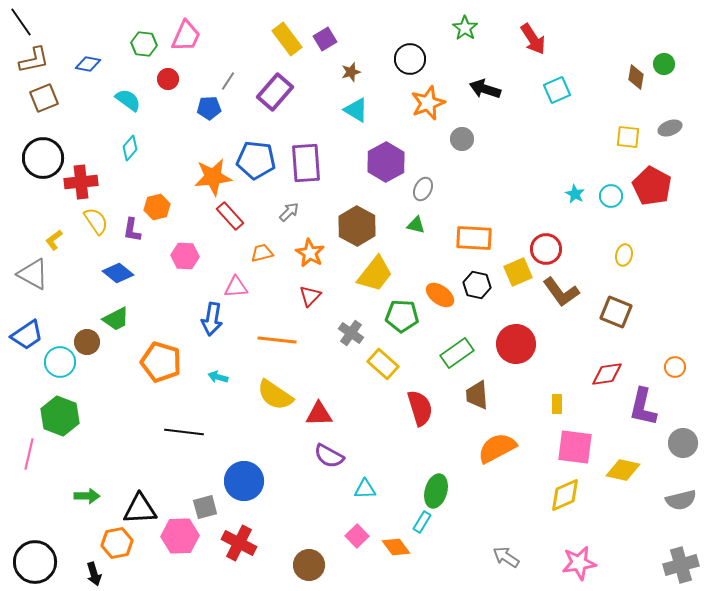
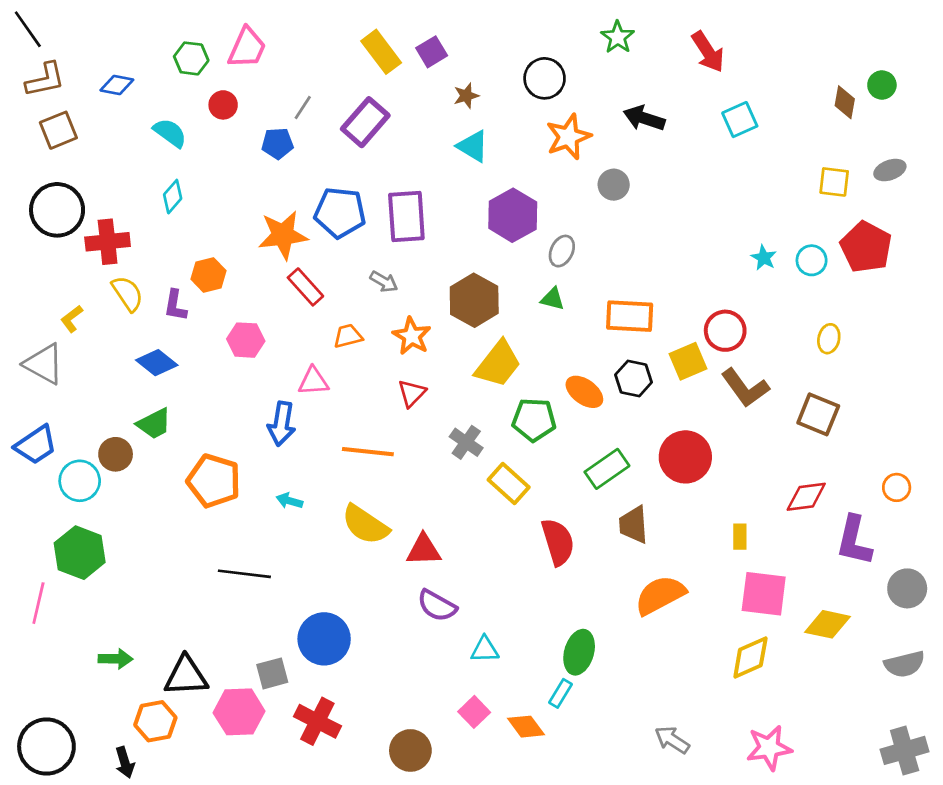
gray arrow: (289, 212) -> (384, 282), turned 75

